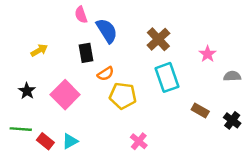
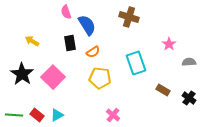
brown cross: (158, 39) -> (129, 17), moved, turned -30
yellow arrow: (39, 50) -> (32, 41), turned -120
orange semicircle: (106, 74) -> (93, 52), moved
black star: (27, 91) -> (22, 74), size x1.6
green line: (21, 129) -> (14, 115), moved

